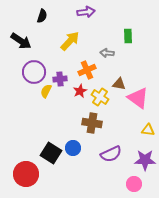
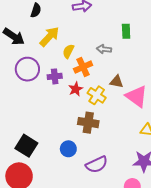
yellow arrow: (70, 41) -> (49, 37), moved
yellow semicircle: (46, 91) -> (68, 51), moved
black square: (51, 153) -> (26, 146), moved
purple semicircle: (111, 154) -> (97, 165), moved

